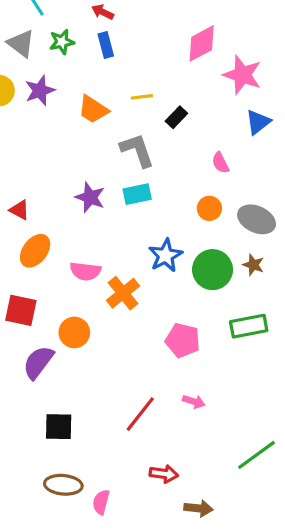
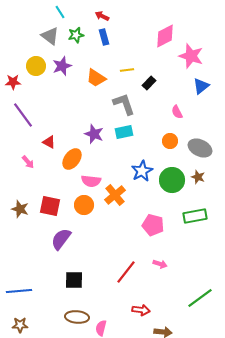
orange ellipse: (35, 251) -> (72, 159), moved
orange circle: (74, 332) -> (84, 205), moved

